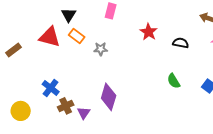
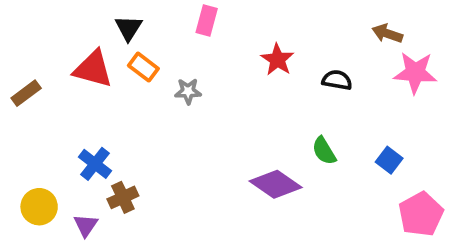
purple diamond: (109, 97) -> (276, 184), moved, turned -72
purple triangle: (84, 113) -> (86, 225), moved

